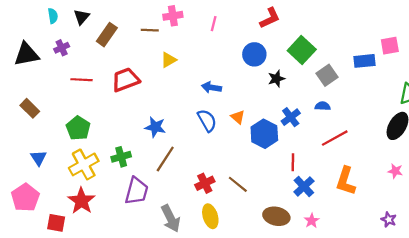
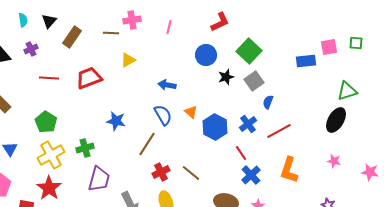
gray square: (327, 75) -> (254, 81), moved
blue semicircle: (323, 106) -> (268, 102), turned -72
blue cross: (291, 117) -> (248, 124), moved
brown line: (165, 159) -> (147, 144), moved
red line: (293, 162) -> (241, 153), turned -35

